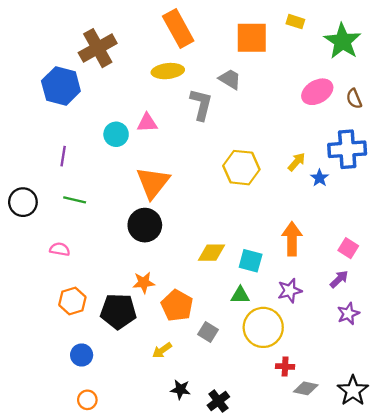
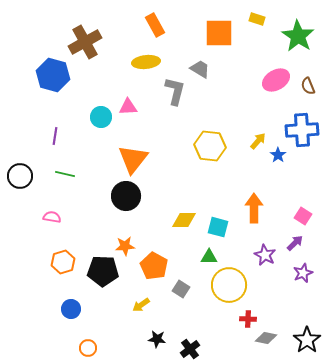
orange rectangle: (178, 29) -> (155, 25), size x0.7
purple star: (290, 291) -> (265, 255), moved, turned -30
orange circle: (87, 400) -> (88, 348), moved

